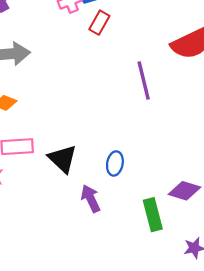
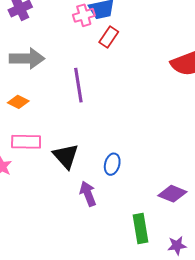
purple line: (144, 81) -> (78, 85), moved
green rectangle: (153, 215) -> (141, 229), moved

